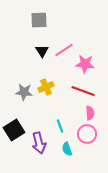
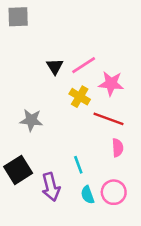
gray square: (39, 20) -> (18, 17), moved
yellow cross: (46, 87) -> (80, 97), moved, turned -35
pink circle: (87, 134) -> (114, 192), moved

